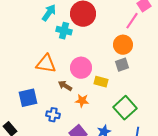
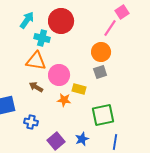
orange triangle: (46, 64) -> (36, 61), moved
brown arrow: (65, 86) -> (36, 87), moved
orange star: (82, 101) -> (64, 100), moved
green square: (125, 108) -> (103, 115), turned 30

